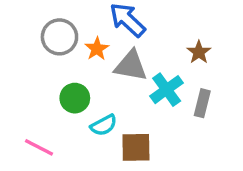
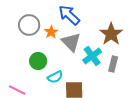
brown star: (199, 52) -> (111, 34), size x1.6
gray triangle: (131, 66) -> (71, 42), turned 35

